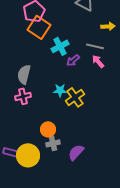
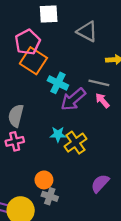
cyan cross: (60, 46) -> (58, 83), turned -36
purple arrow: (73, 60) -> (73, 99), size x1.6
gray cross: (53, 143) -> (50, 196), turned 32
purple semicircle: (76, 152) -> (100, 183), moved

